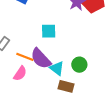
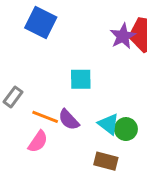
purple semicircle: (41, 59) -> (69, 120), size x0.7
cyan triangle: (57, 68) -> (109, 124), moved

